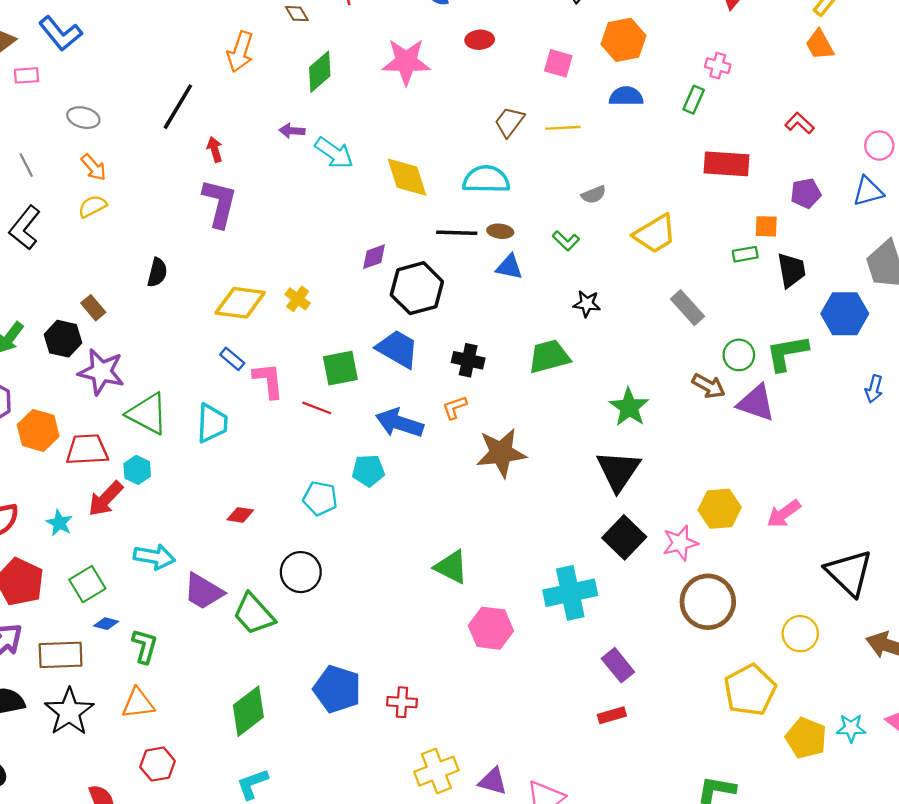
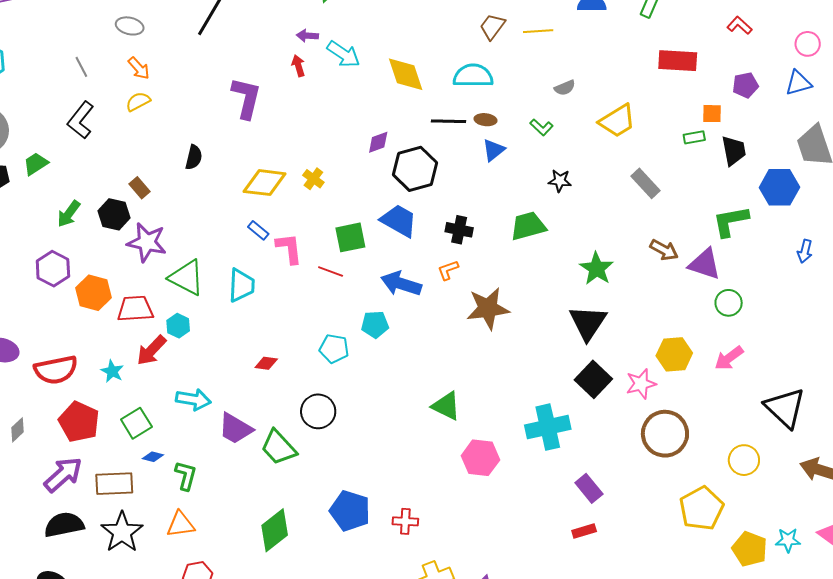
red arrow: (215, 149) -> (298, 66), moved
blue triangle: (509, 267) -> (493, 150), turned -50
green circle: (739, 355) -> (729, 303), moved

